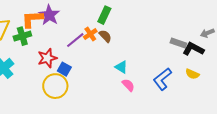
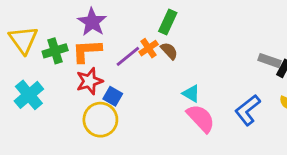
orange L-shape: (32, 19) -> (87, 51), moved
pink semicircle: (128, 85) -> (201, 118), size x1.6

